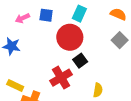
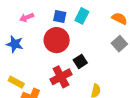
blue square: (46, 15) -> (60, 17), moved
red circle: (70, 37) -> (57, 40), moved

